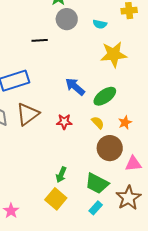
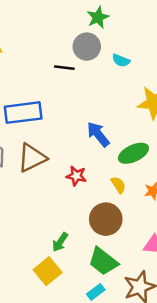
gray circle: (67, 19) -> (87, 47), moved
cyan semicircle: (100, 24) -> (121, 60), moved
brown circle: (110, 148) -> (106, 219), moved

